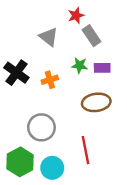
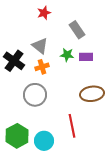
red star: (76, 15) -> (44, 13), moved
gray triangle: (49, 37) -> (40, 46), moved
brown ellipse: (96, 102) -> (92, 94), moved
gray circle: (41, 127) -> (35, 95), moved

